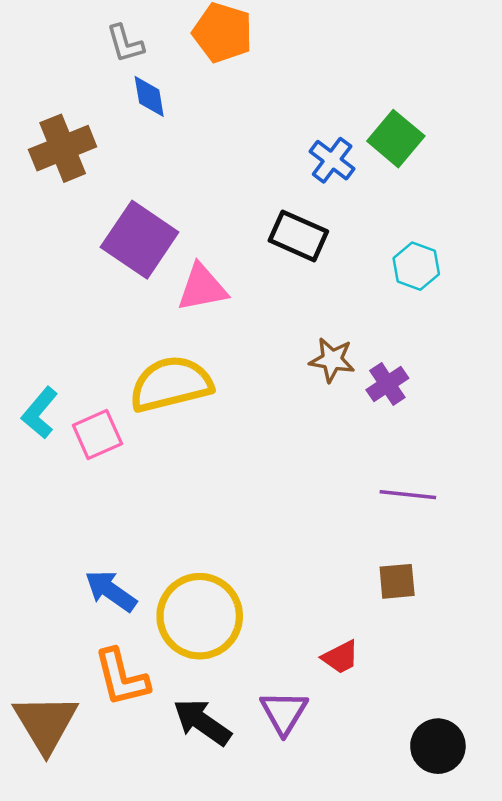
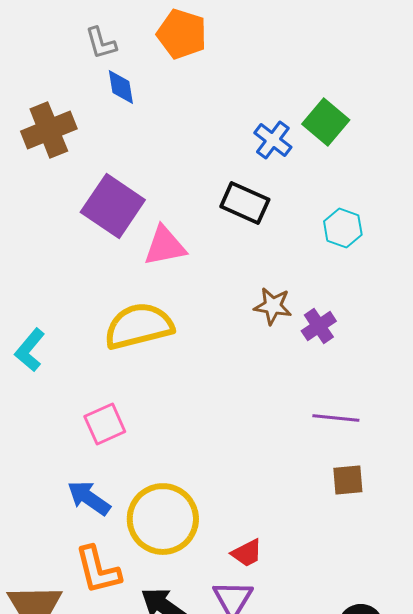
pink square: (97, 434) -> (105, 424), moved
brown square: (397, 581) -> (348, 480), moved
red trapezoid: (340, 657) -> (247, 553), moved

